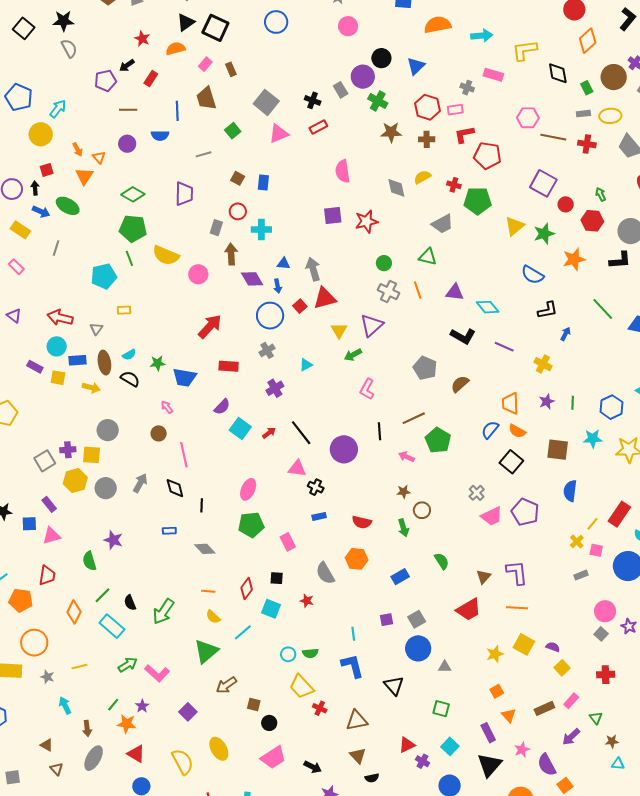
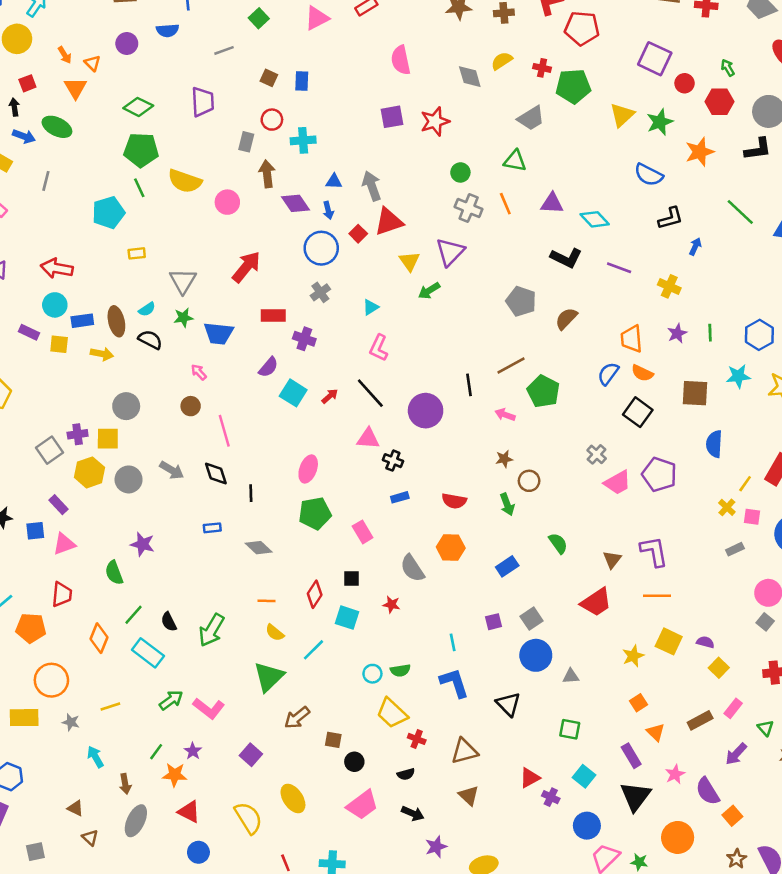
gray triangle: (96, 329) -> (183, 281), moved, size x1.6
purple cross: (275, 388) -> (304, 339), moved, turned -36
pink L-shape: (367, 389) -> (379, 348), moved
gray arrow: (140, 483) -> (172, 470), turned 96
black semicircle: (372, 778) -> (406, 774), moved

